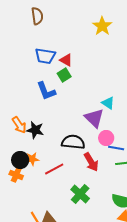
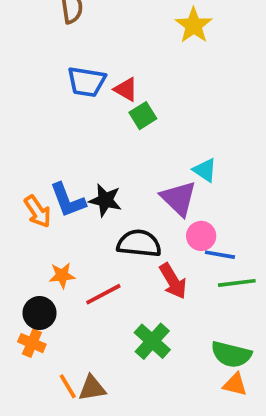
green square: (64, 75) -> (143, 116), moved
blue L-shape: (46, 91) -> (68, 200), moved
black star: (35, 130) -> (105, 200), moved
black circle: (20, 160) -> (39, 313), moved
orange cross: (16, 175) -> (32, 343), moved

